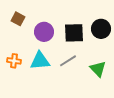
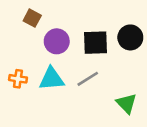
brown square: (18, 19) -> (32, 18), moved
green triangle: (98, 69) -> (126, 103), moved

